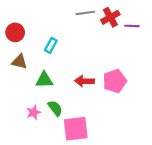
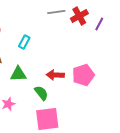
purple line: (132, 26) -> (99, 24), turned -64
green semicircle: (55, 108) -> (41, 93), moved

